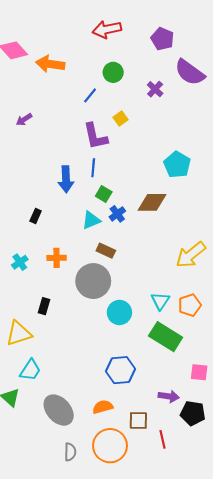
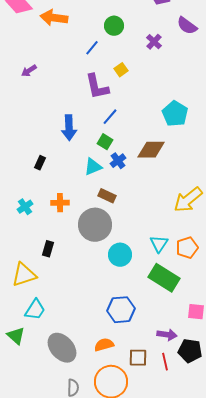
purple semicircle: (190, 72) -> (187, 26), size x0.7
blue line: (93, 168) -> (110, 117), moved, turned 36
red line: (162, 439) -> (165, 362), moved

